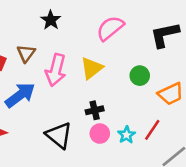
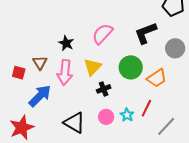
black star: (51, 20) -> (66, 43), moved
green circle: (140, 76) -> (131, 67), size x1.5
black cross: (95, 110) -> (104, 89), moved

